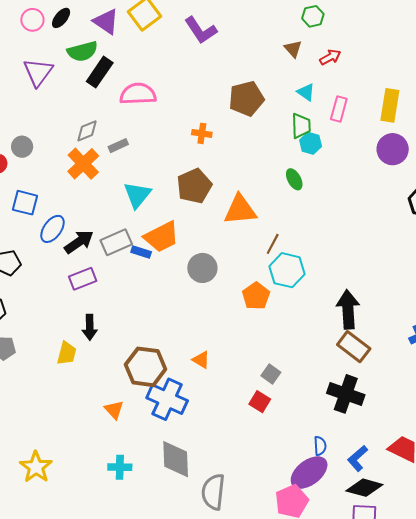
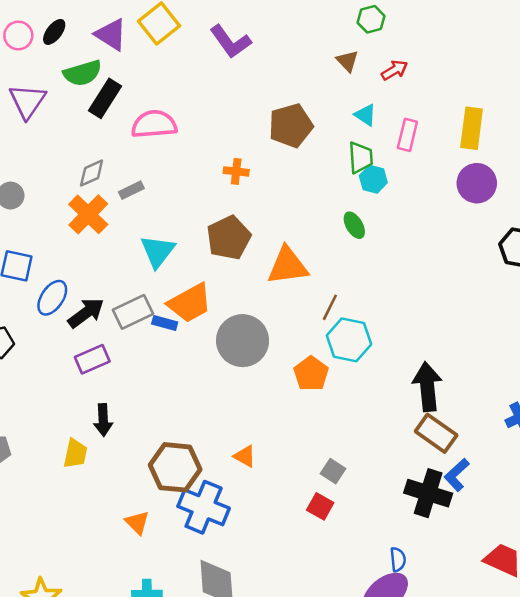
gray circle: (202, 268) -> (243, 341), size x1.4
blue L-shape: (358, 458) -> (457, 475), moved

